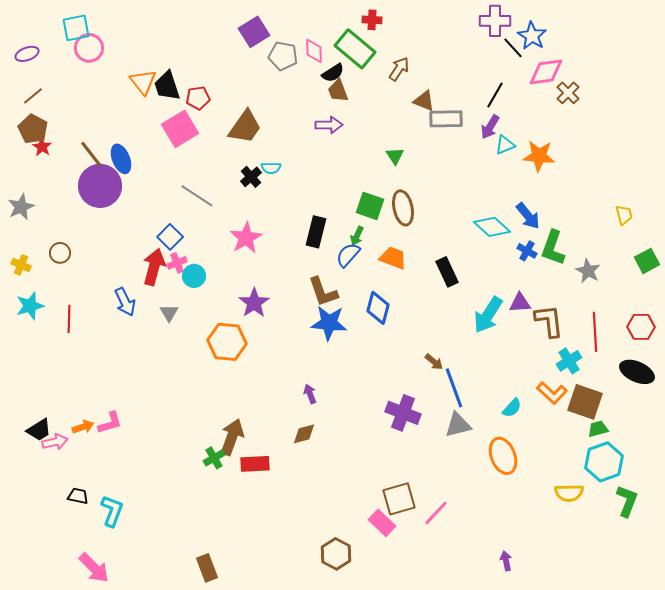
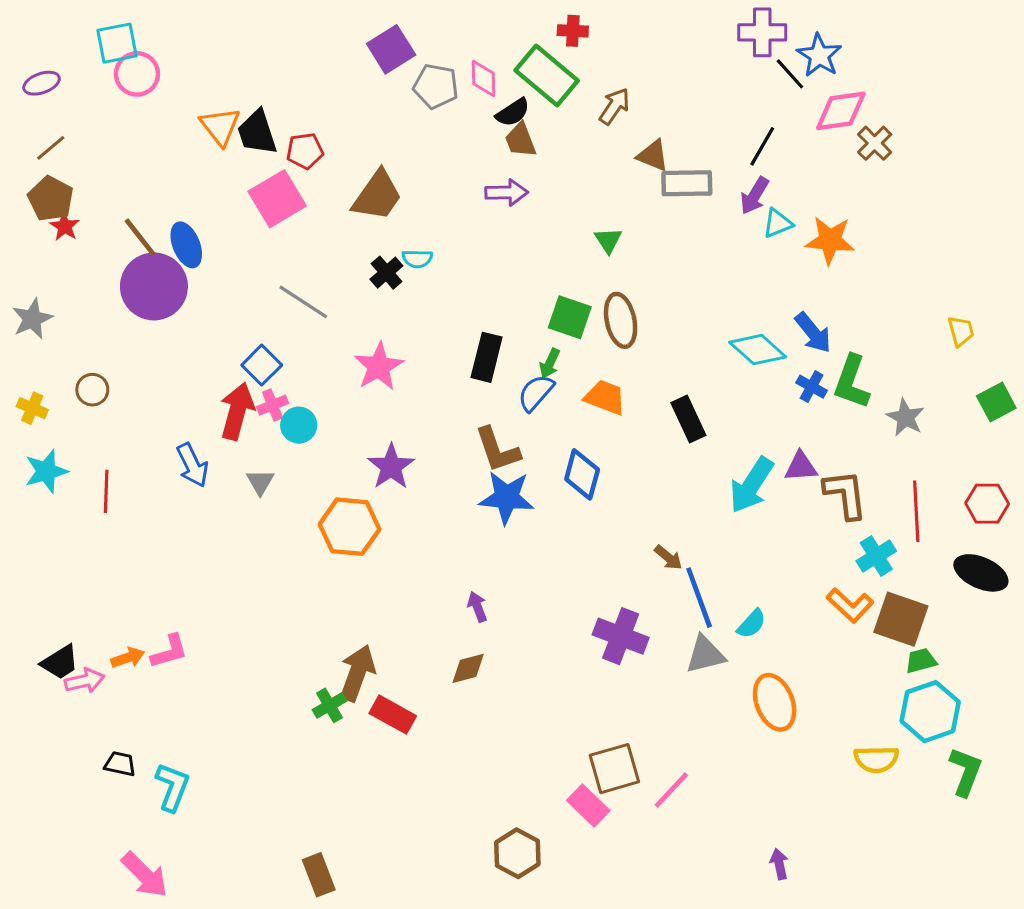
cyan semicircle: (512, 408) -> (751, 624), moved
red rectangle: (255, 464) -> (393, 715), turned 32

